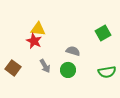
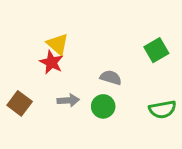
yellow triangle: (38, 29) -> (58, 44), turned 35
gray arrow: (45, 66) -> (68, 100), turned -64

